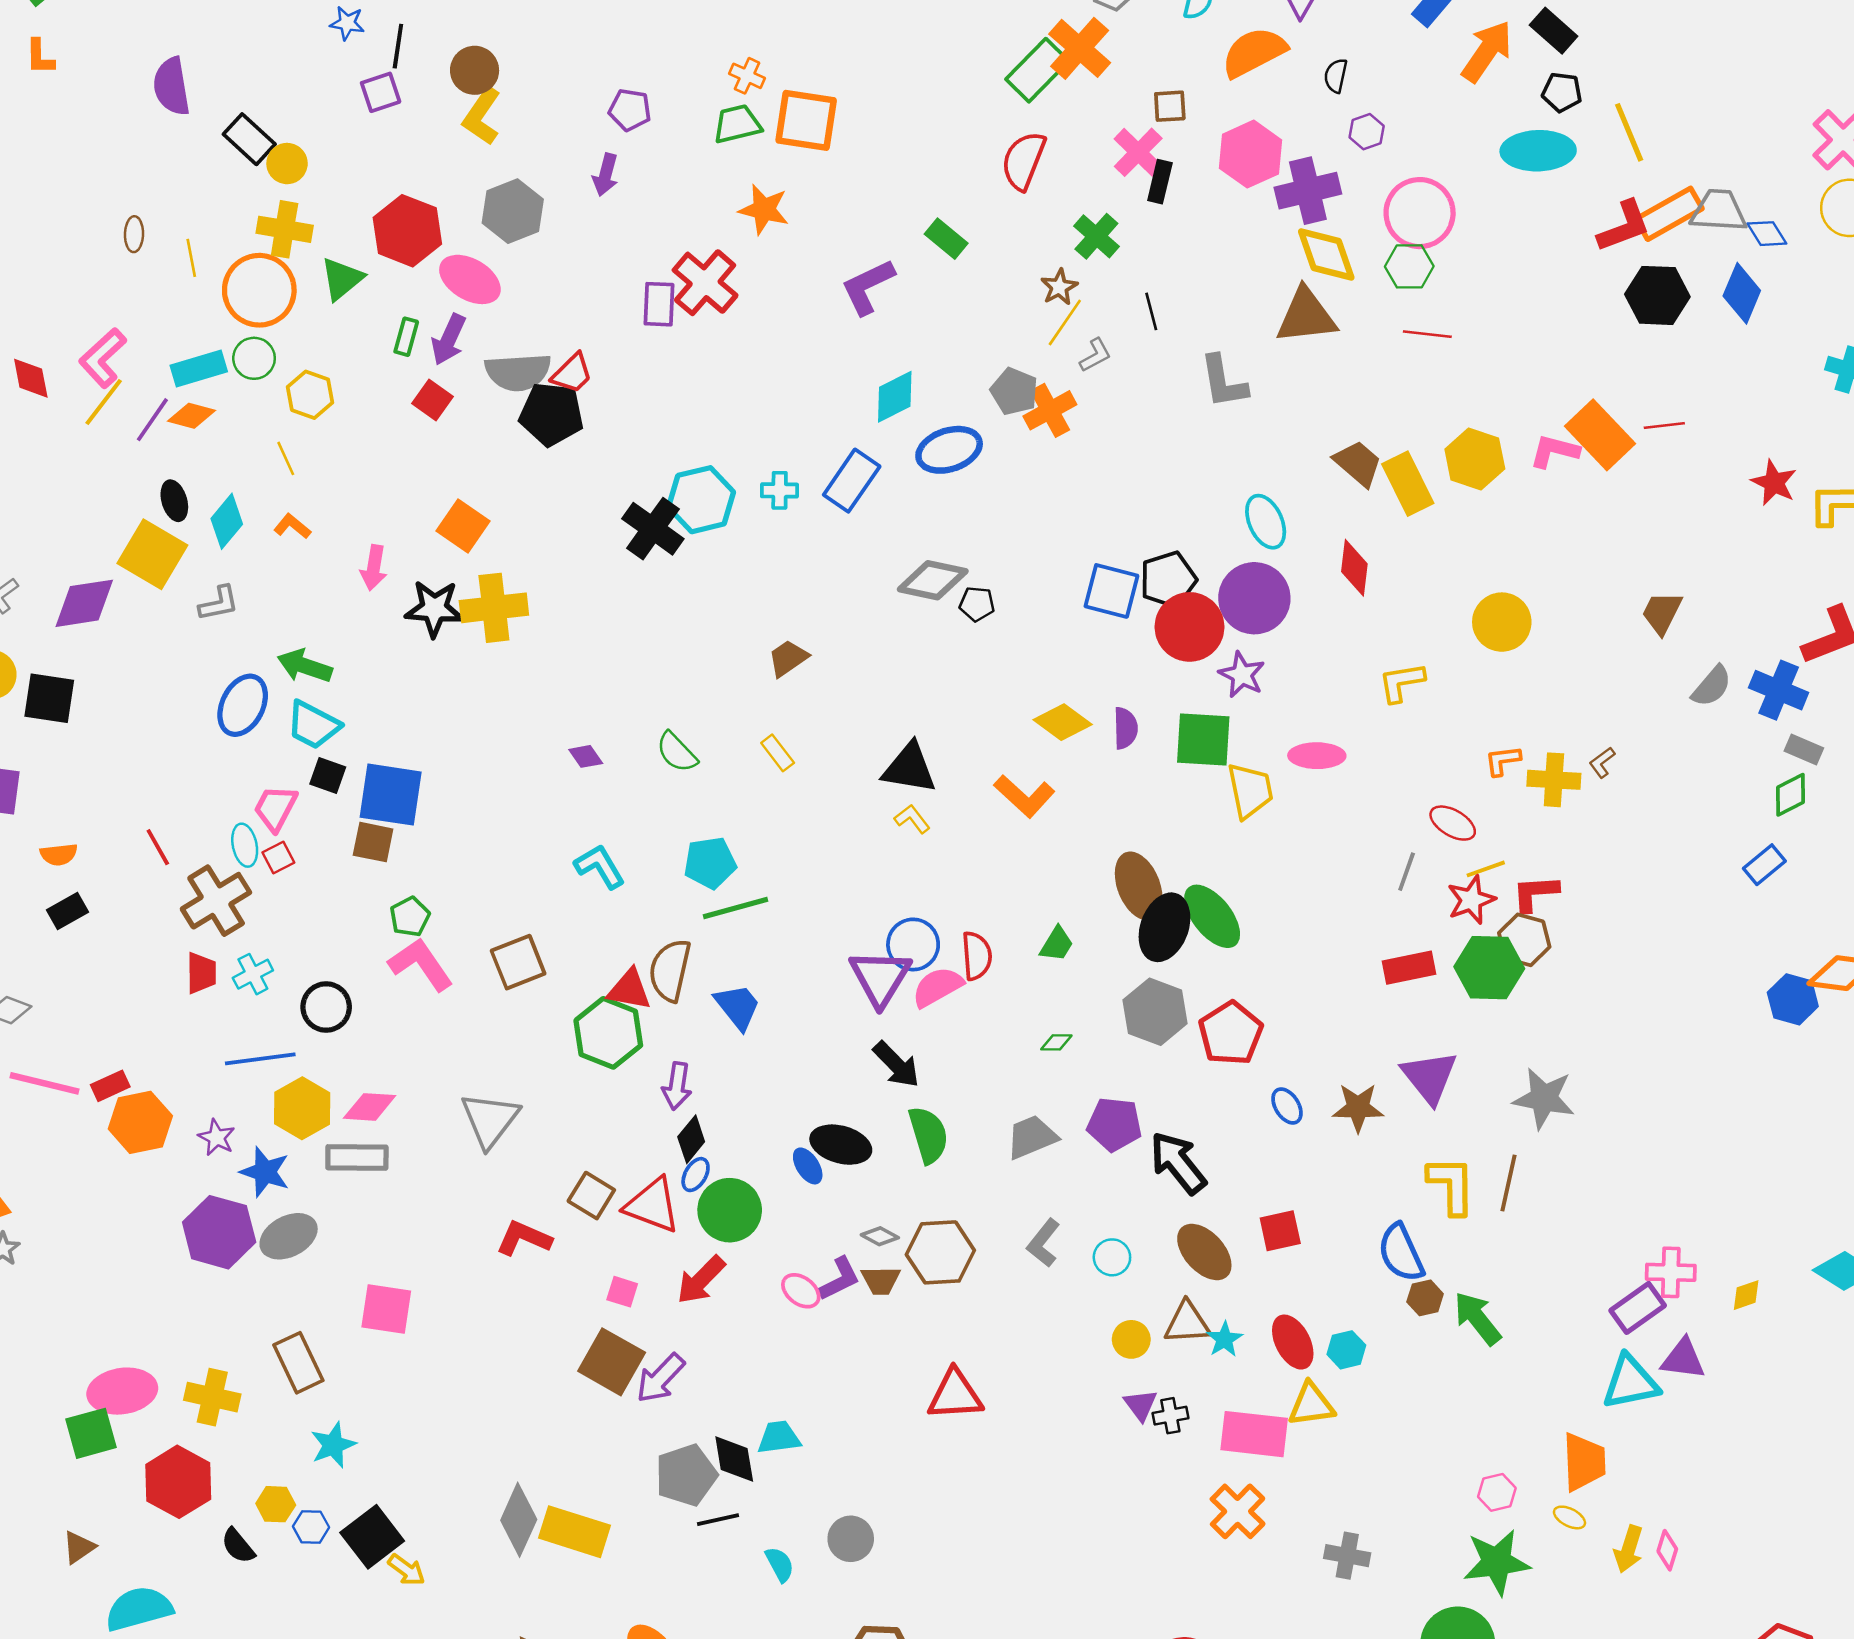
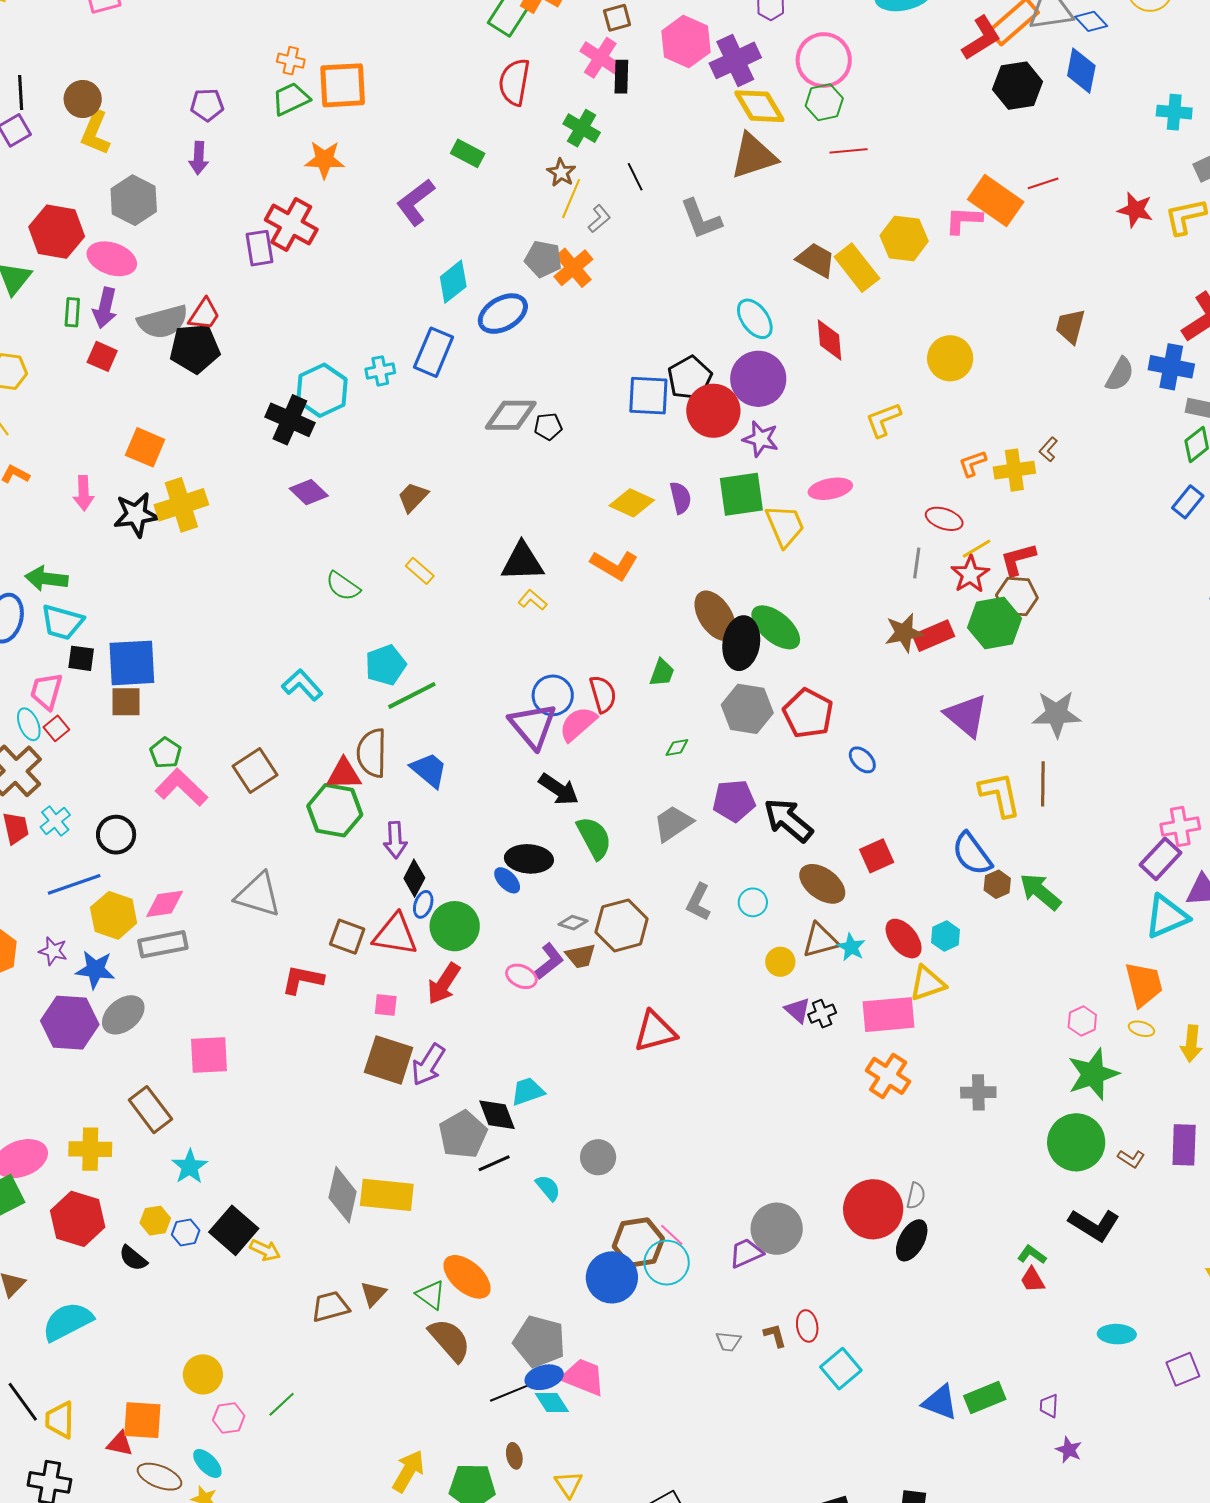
purple diamond: (586, 756) -> (309, 492), moved, size x1.4
brown star: (1358, 1108) -> (904, 633), moved
gray triangle: (490, 1120) -> (258, 895), turned -39

